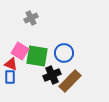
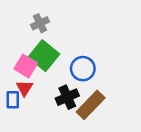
green square: (37, 56) -> (44, 56), moved, turned 30
red triangle: (11, 64) -> (24, 88), moved, turned 40

